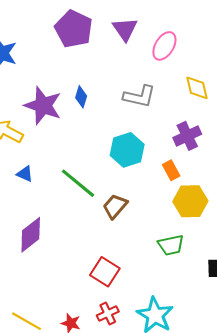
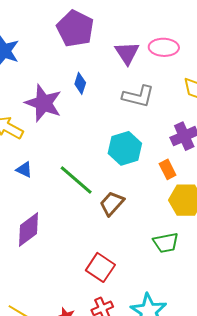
purple triangle: (125, 29) -> (127, 53), moved
pink ellipse: (164, 46) -> (164, 47), turned 60
blue diamond: (81, 97) -> (80, 83), moved

